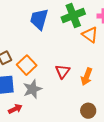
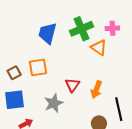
orange square: (27, 65) -> (38, 67), moved, turned 36
gray star: (32, 89) -> (54, 103), moved

